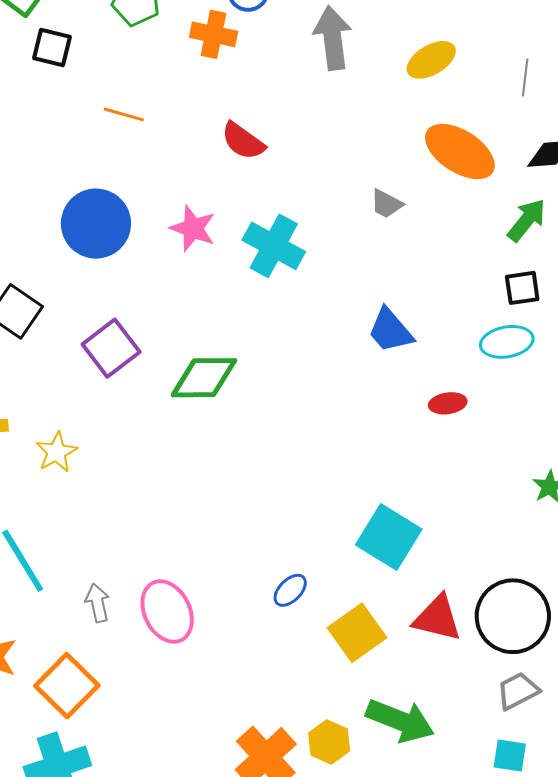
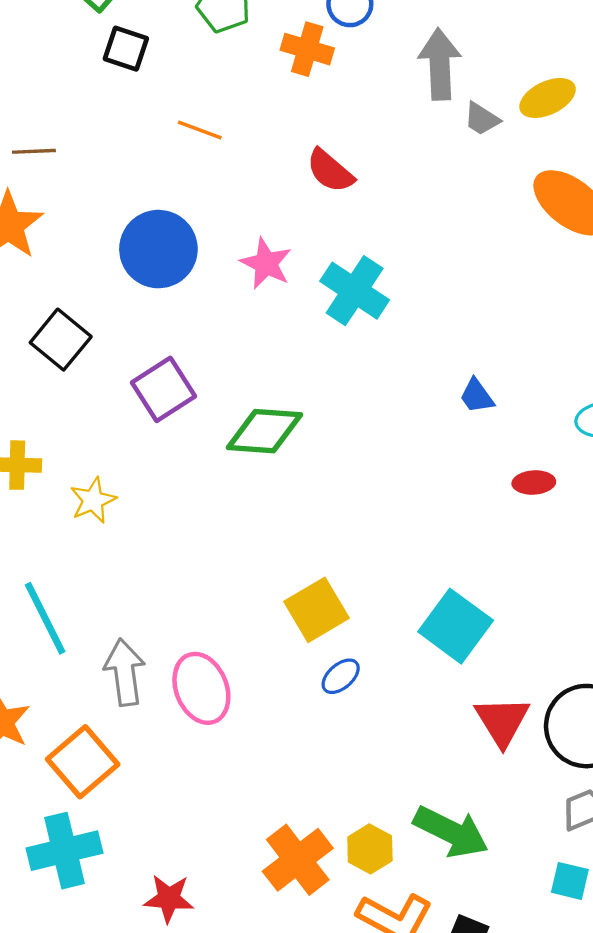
gray trapezoid: (387, 204) -> (482, 119), moved
blue trapezoid: (390, 331) -> (477, 396), size x0.7
gray arrow: (98, 603) -> (125, 672), size x1.5
red triangle: (437, 618) -> (502, 721), turned 40
yellow square: (357, 633) -> (316, 610), moved

